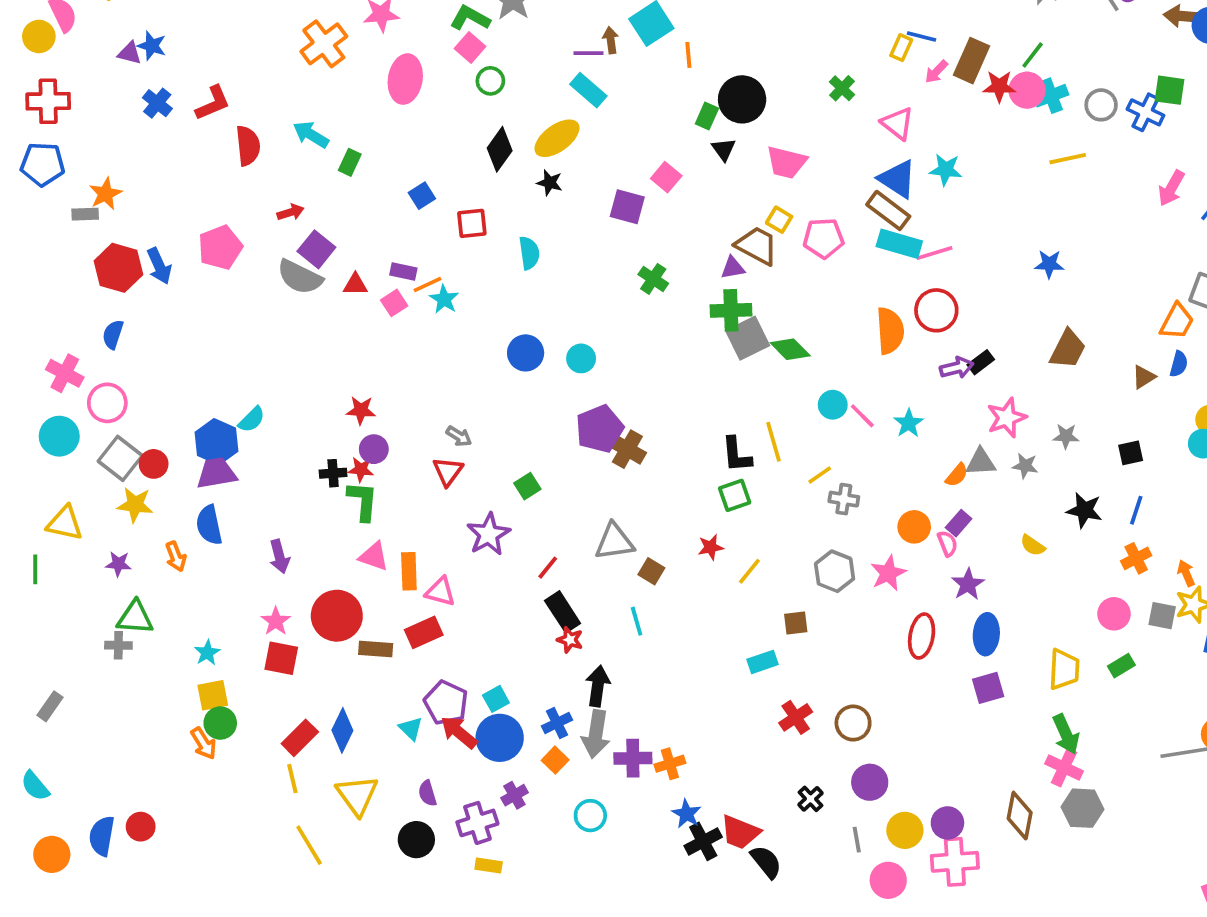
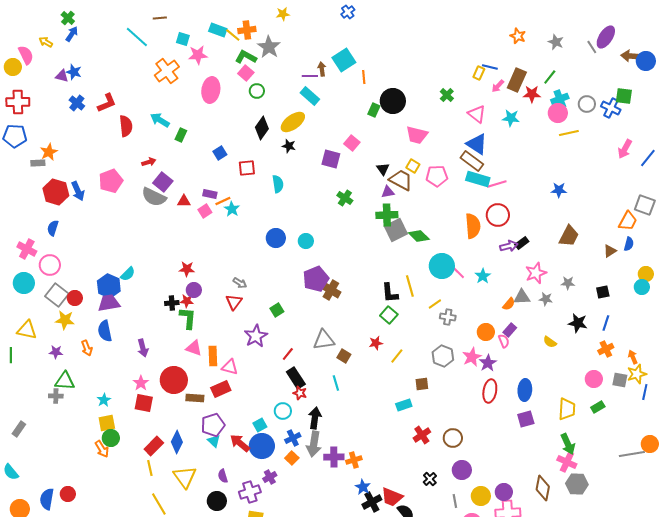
pink circle: (1027, 90) -> (558, 113), moved
black triangle: (724, 149) -> (383, 169), moved
cyan star: (946, 170) -> (511, 118), moved
cyan circle: (833, 405) -> (442, 266), size x1.6
green square: (735, 495) -> (389, 315), turned -30
purple star: (968, 584) -> (488, 363), moved
purple pentagon: (446, 703) -> (213, 425), moved, turned 30
cyan circle: (590, 816) -> (283, 411), moved

